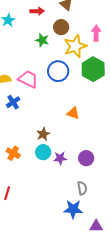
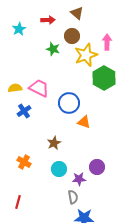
blue circle: (58, 71) -> (69, 103), moved
cyan circle: (43, 152) -> (59, 169), moved
purple star: (60, 158) -> (79, 179), moved
gray semicircle: (82, 188) -> (73, 197), moved

